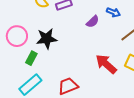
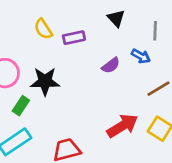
red arrow: (106, 64) -> (122, 126), turned 100

